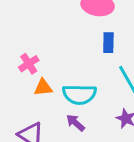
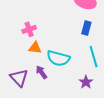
purple arrow: (75, 123) -> (41, 72), moved

